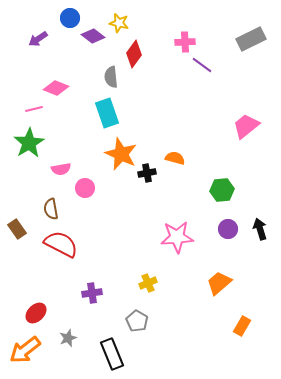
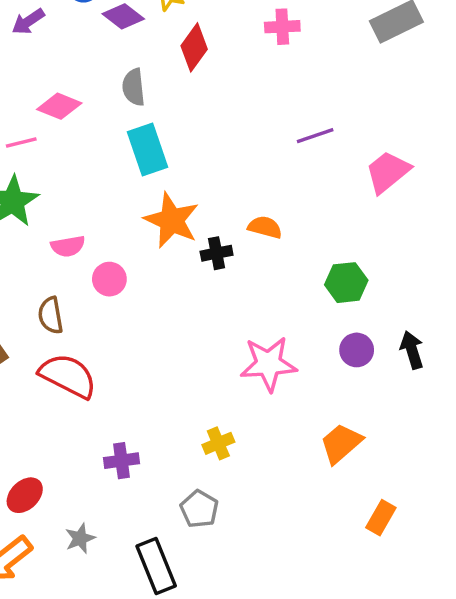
purple line: (202, 65) -> (315, 136), moved, turned -55
gray semicircle: (111, 77) -> (134, 87), moved

